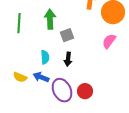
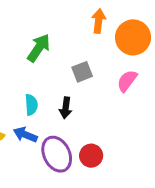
green arrow: (50, 19) -> (39, 48), turned 36
gray square: (67, 35) -> (82, 72), moved

